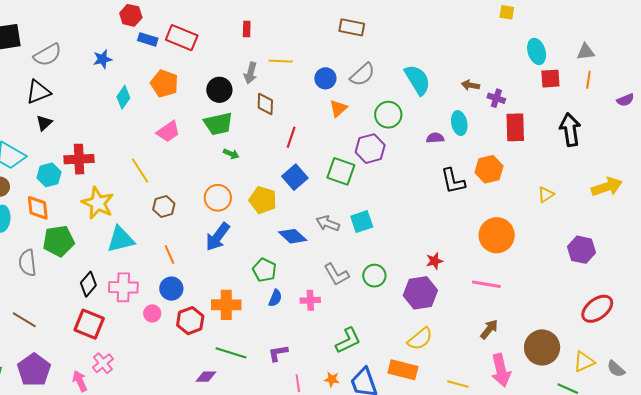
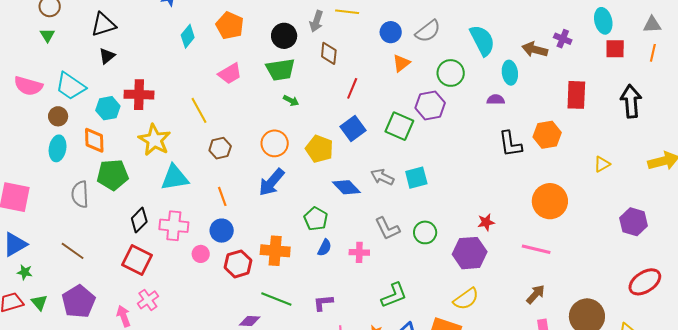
brown arrow: (470, 85) -> (535, 50), size x1.4
purple cross: (496, 98) -> (563, 39), moved
cyan ellipse: (459, 123) -> (510, 73), moved

